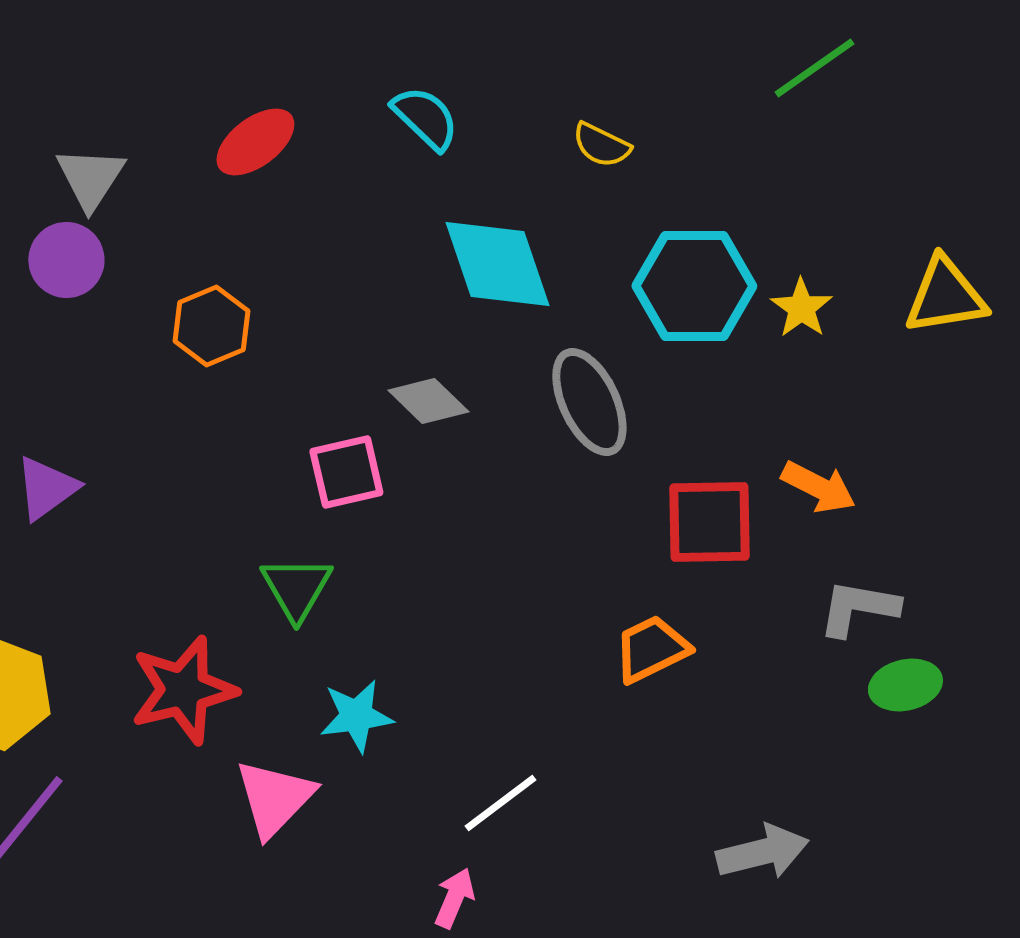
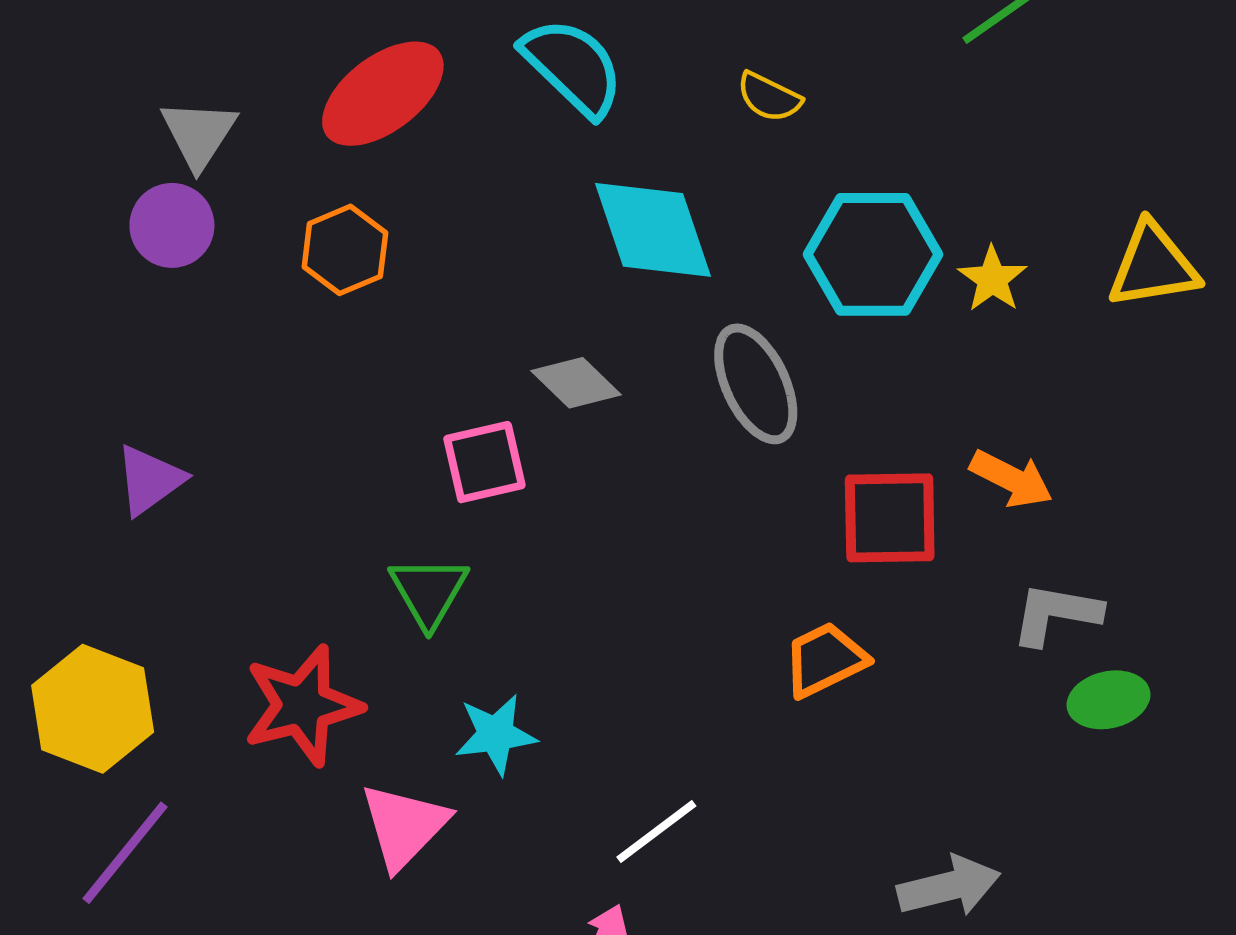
cyan semicircle: (425, 118) -> (573, 67), size x1.4
red ellipse: (255, 142) -> (383, 94), size x1.4
orange hexagon: (211, 326) -> (345, 250), moved

